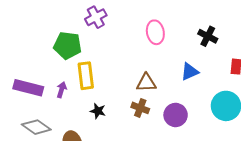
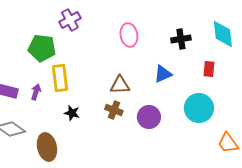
black cross: (208, 36) -> (181, 39), turned -36

